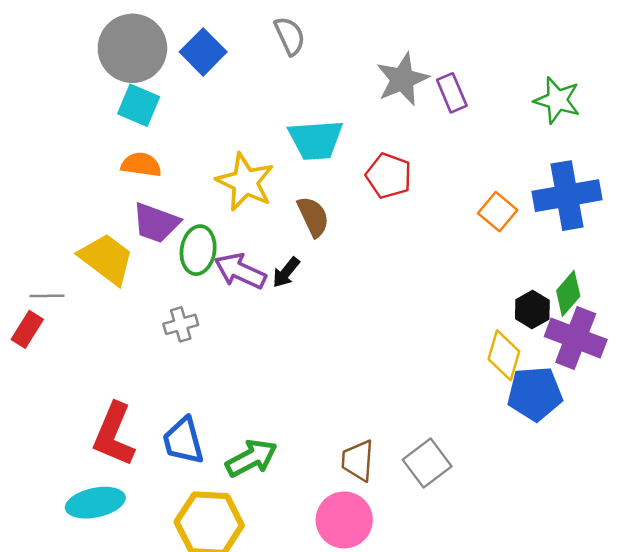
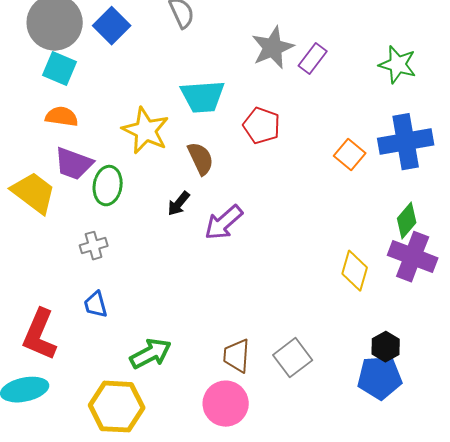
purple rectangle: (452, 93) -> (313, 59), turned 60
purple arrow: (240, 271) -> (224, 223), moved, turned -66
black hexagon: (532, 310) -> (386, 347), moved
blue pentagon: (535, 394) -> (380, 378), moved
blue trapezoid: (183, 441) -> (96, 305), moved, size x0.7

